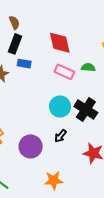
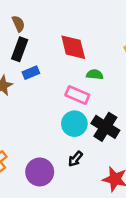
blue rectangle: (24, 64) -> (31, 73), turned -32
green semicircle: (88, 67) -> (95, 74), moved
pink rectangle: (64, 72) -> (77, 95), moved

